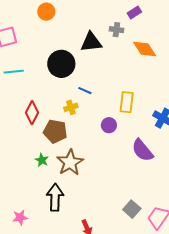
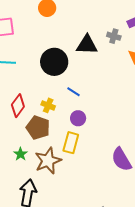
yellow rectangle: (127, 102) -> (71, 143), moved
yellow cross: (71, 107) -> (48, 105), moved, turned 32
purple circle: (109, 125) -> (78, 118), moved

